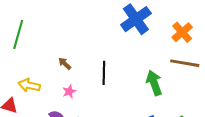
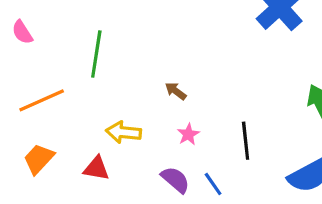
black line: (104, 73) -> (246, 141), moved

